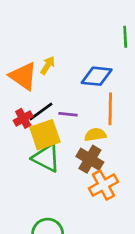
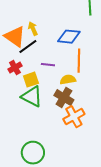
yellow arrow: (48, 65) -> (33, 29), turned -56
black line: (41, 112) -> (28, 47), moved
yellow square: (45, 135) -> (31, 80), size x0.7

